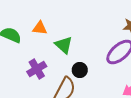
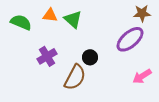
green triangle: (64, 45) -> (73, 19), moved

